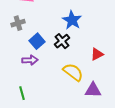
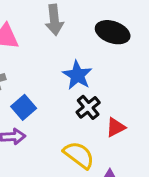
black cross: (62, 41) -> (88, 107), moved

